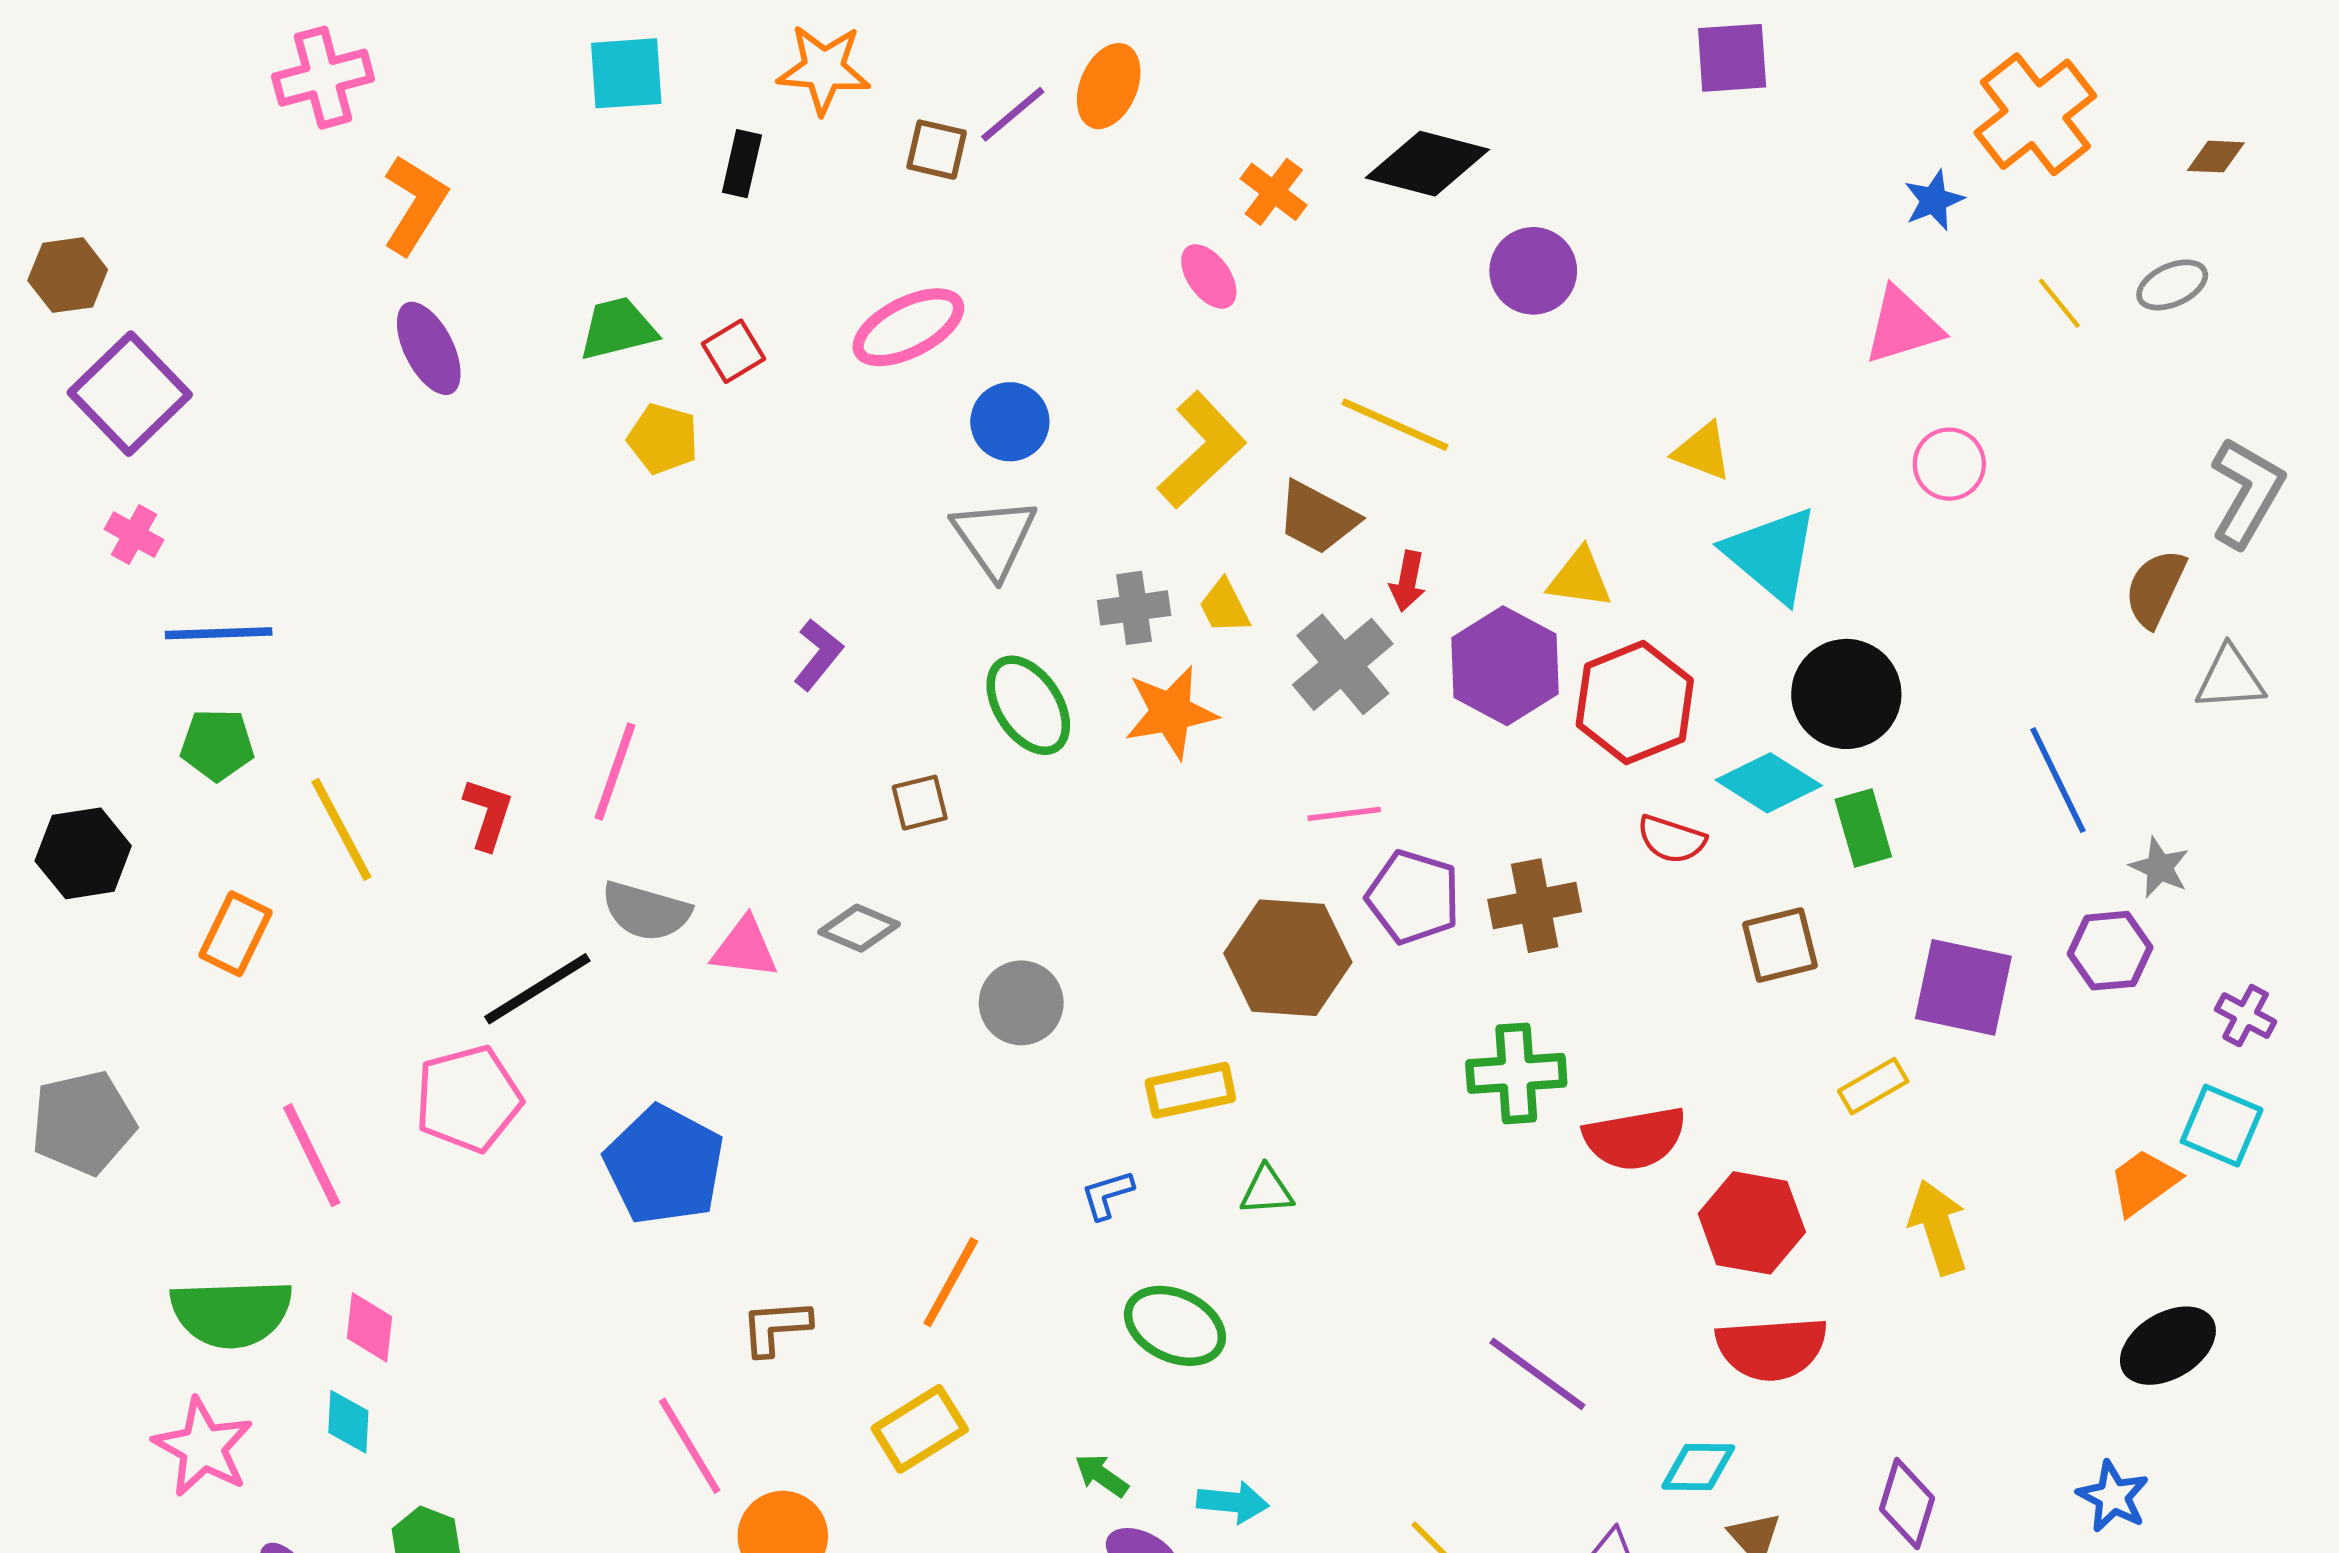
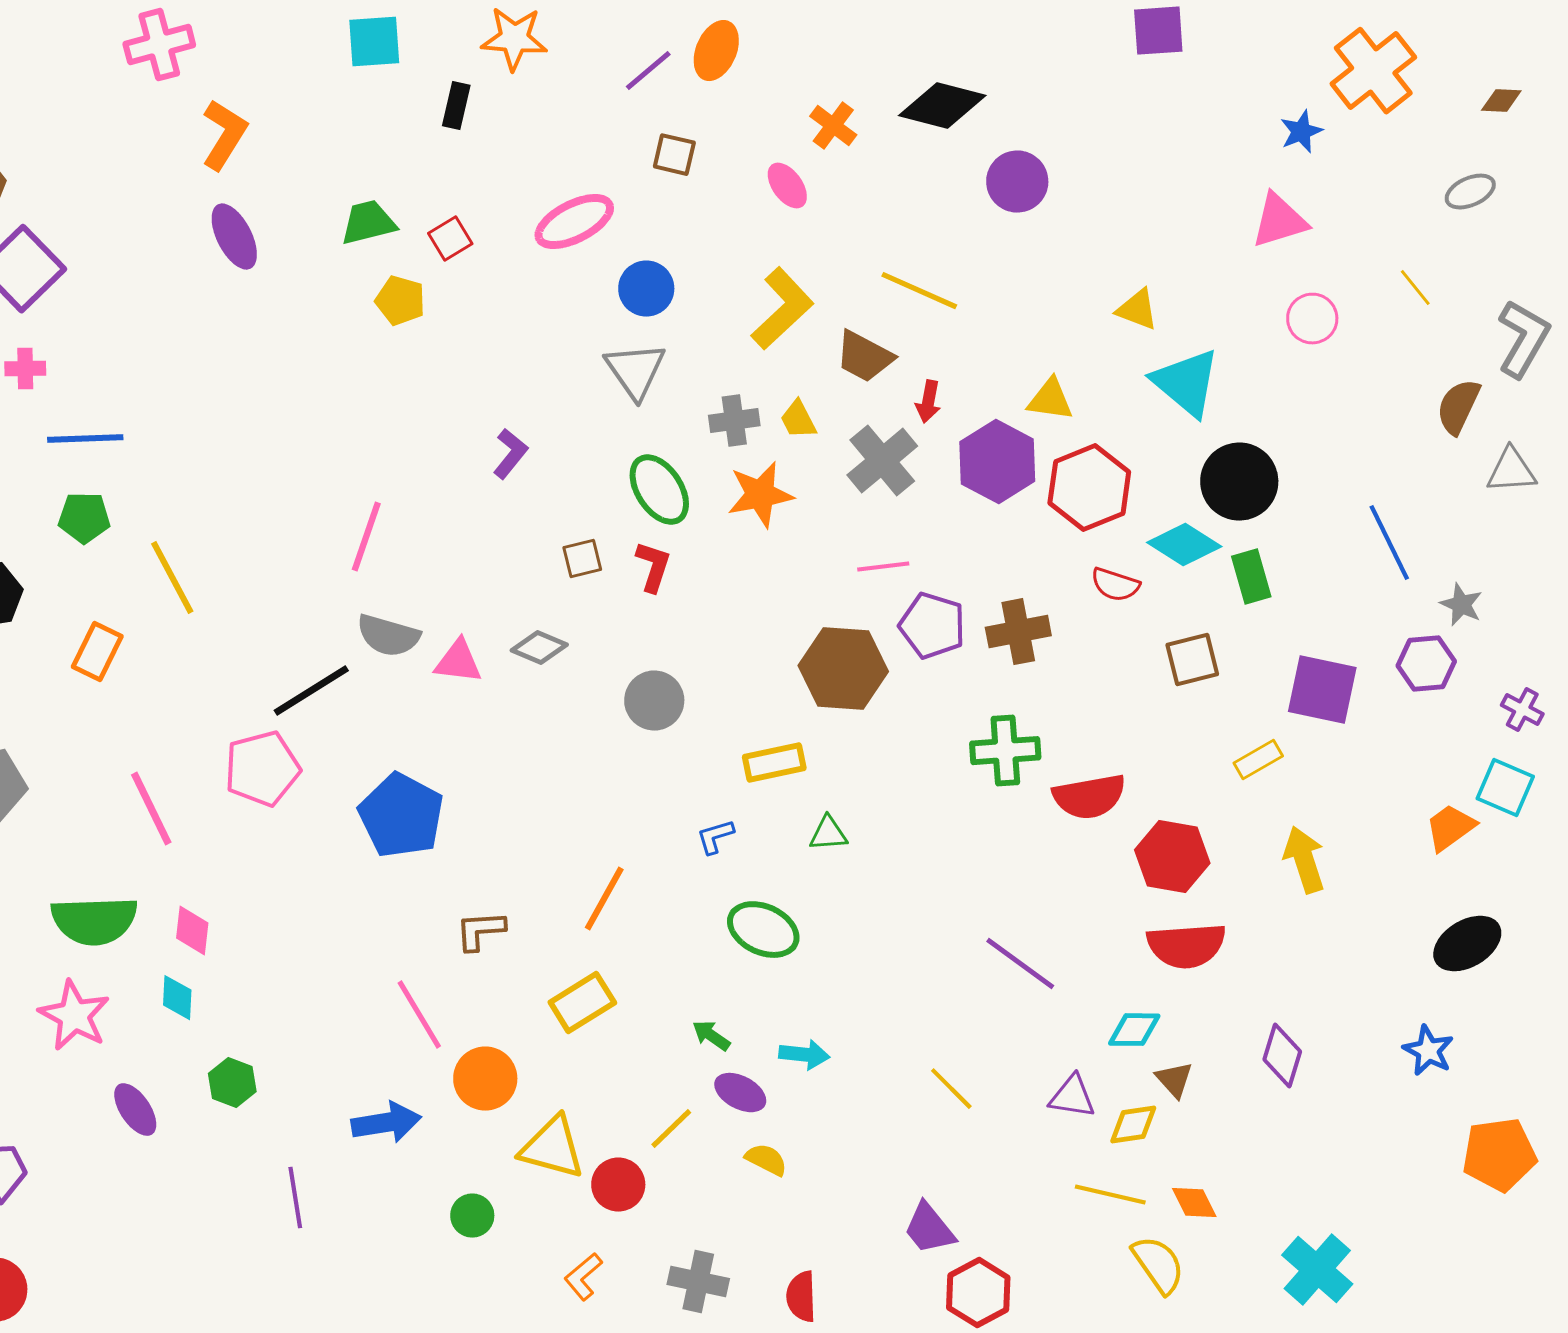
brown square: (937, 150) -> (674, 155), moved
yellow line: (2059, 303) -> (1415, 288), moved
pink cross: (134, 535) -> (25, 369), turned -30
red L-shape: (488, 814) -> (653, 567), moved

